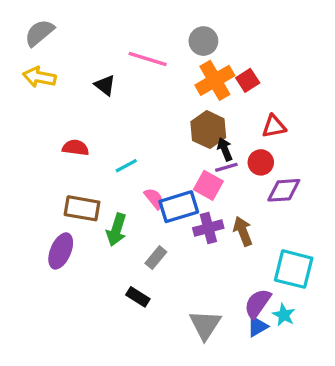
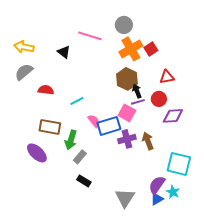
gray semicircle: (39, 33) -> (24, 72), moved
purple ellipse: (61, 251) -> (37, 153), turned -70
gray rectangle: (156, 258) -> (80, 157), moved

